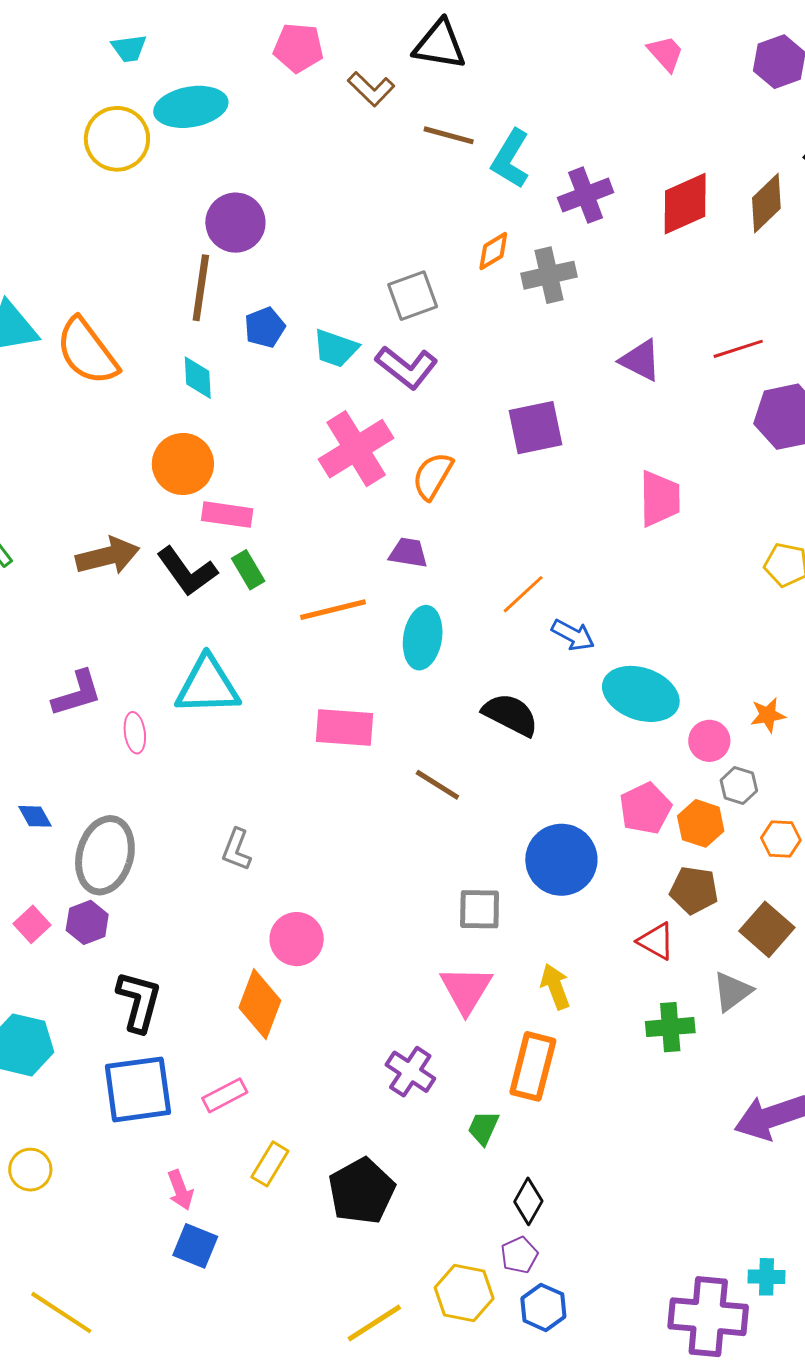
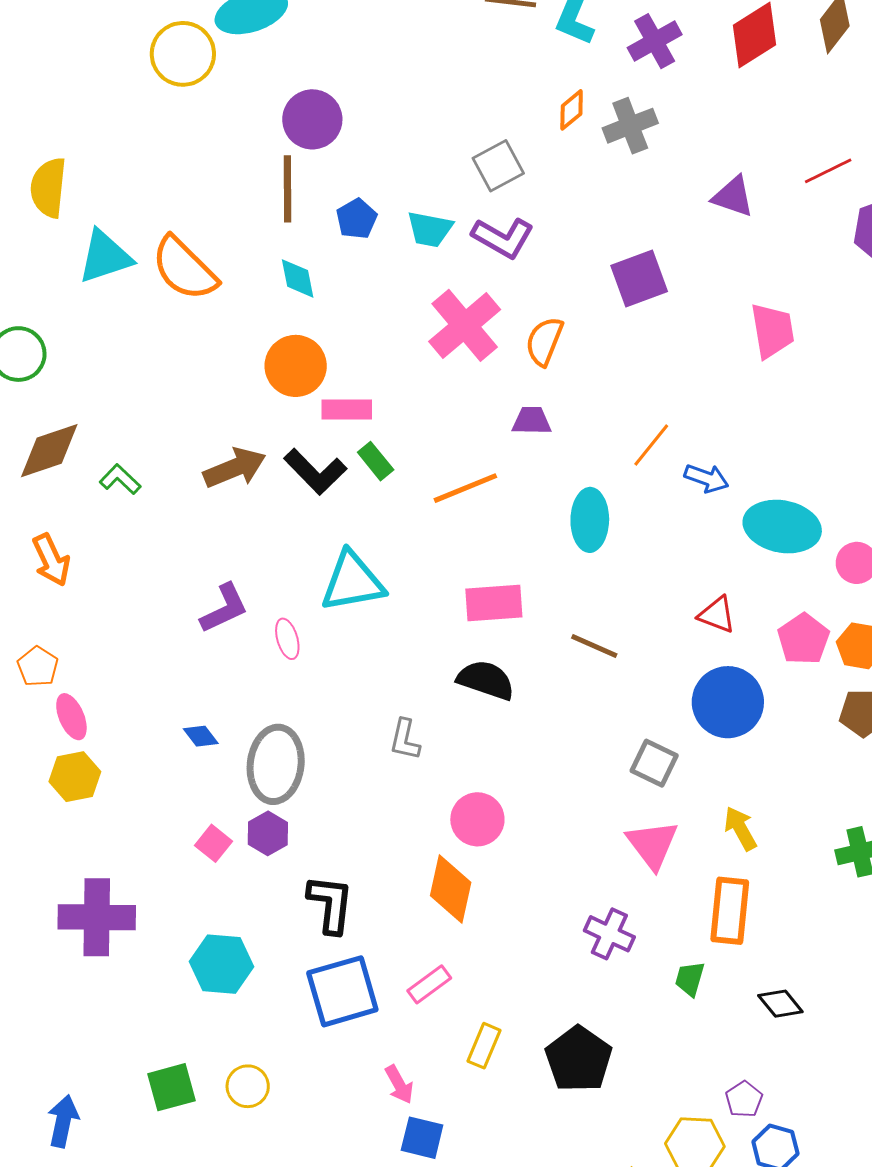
cyan ellipse: (423, 638) -> (590, 520), moved
black semicircle: (510, 715) -> (486, 680), moved
gray square: (480, 909) -> (654, 763), turned 33
red triangle: (656, 941) -> (717, 615), moved
black diamond: (528, 1201) -> (780, 1004), moved, turned -60

